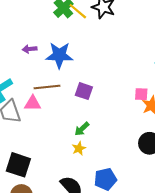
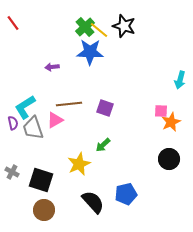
blue star: (59, 55) -> (90, 52), moved
pink triangle: (33, 103) -> (55, 120), turned -30
yellow star: (79, 148) -> (79, 164), moved, size x1.6

